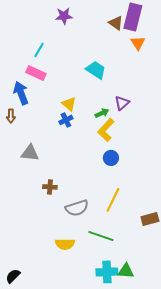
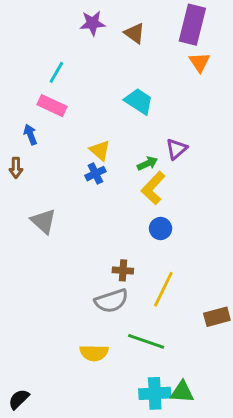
brown triangle: (116, 23) -> (134, 33), moved
blue arrow: (21, 93) -> (30, 134), size x0.6
gray triangle: (30, 153) -> (43, 221), turned 36
brown cross: (50, 187) -> (123, 270), moved

